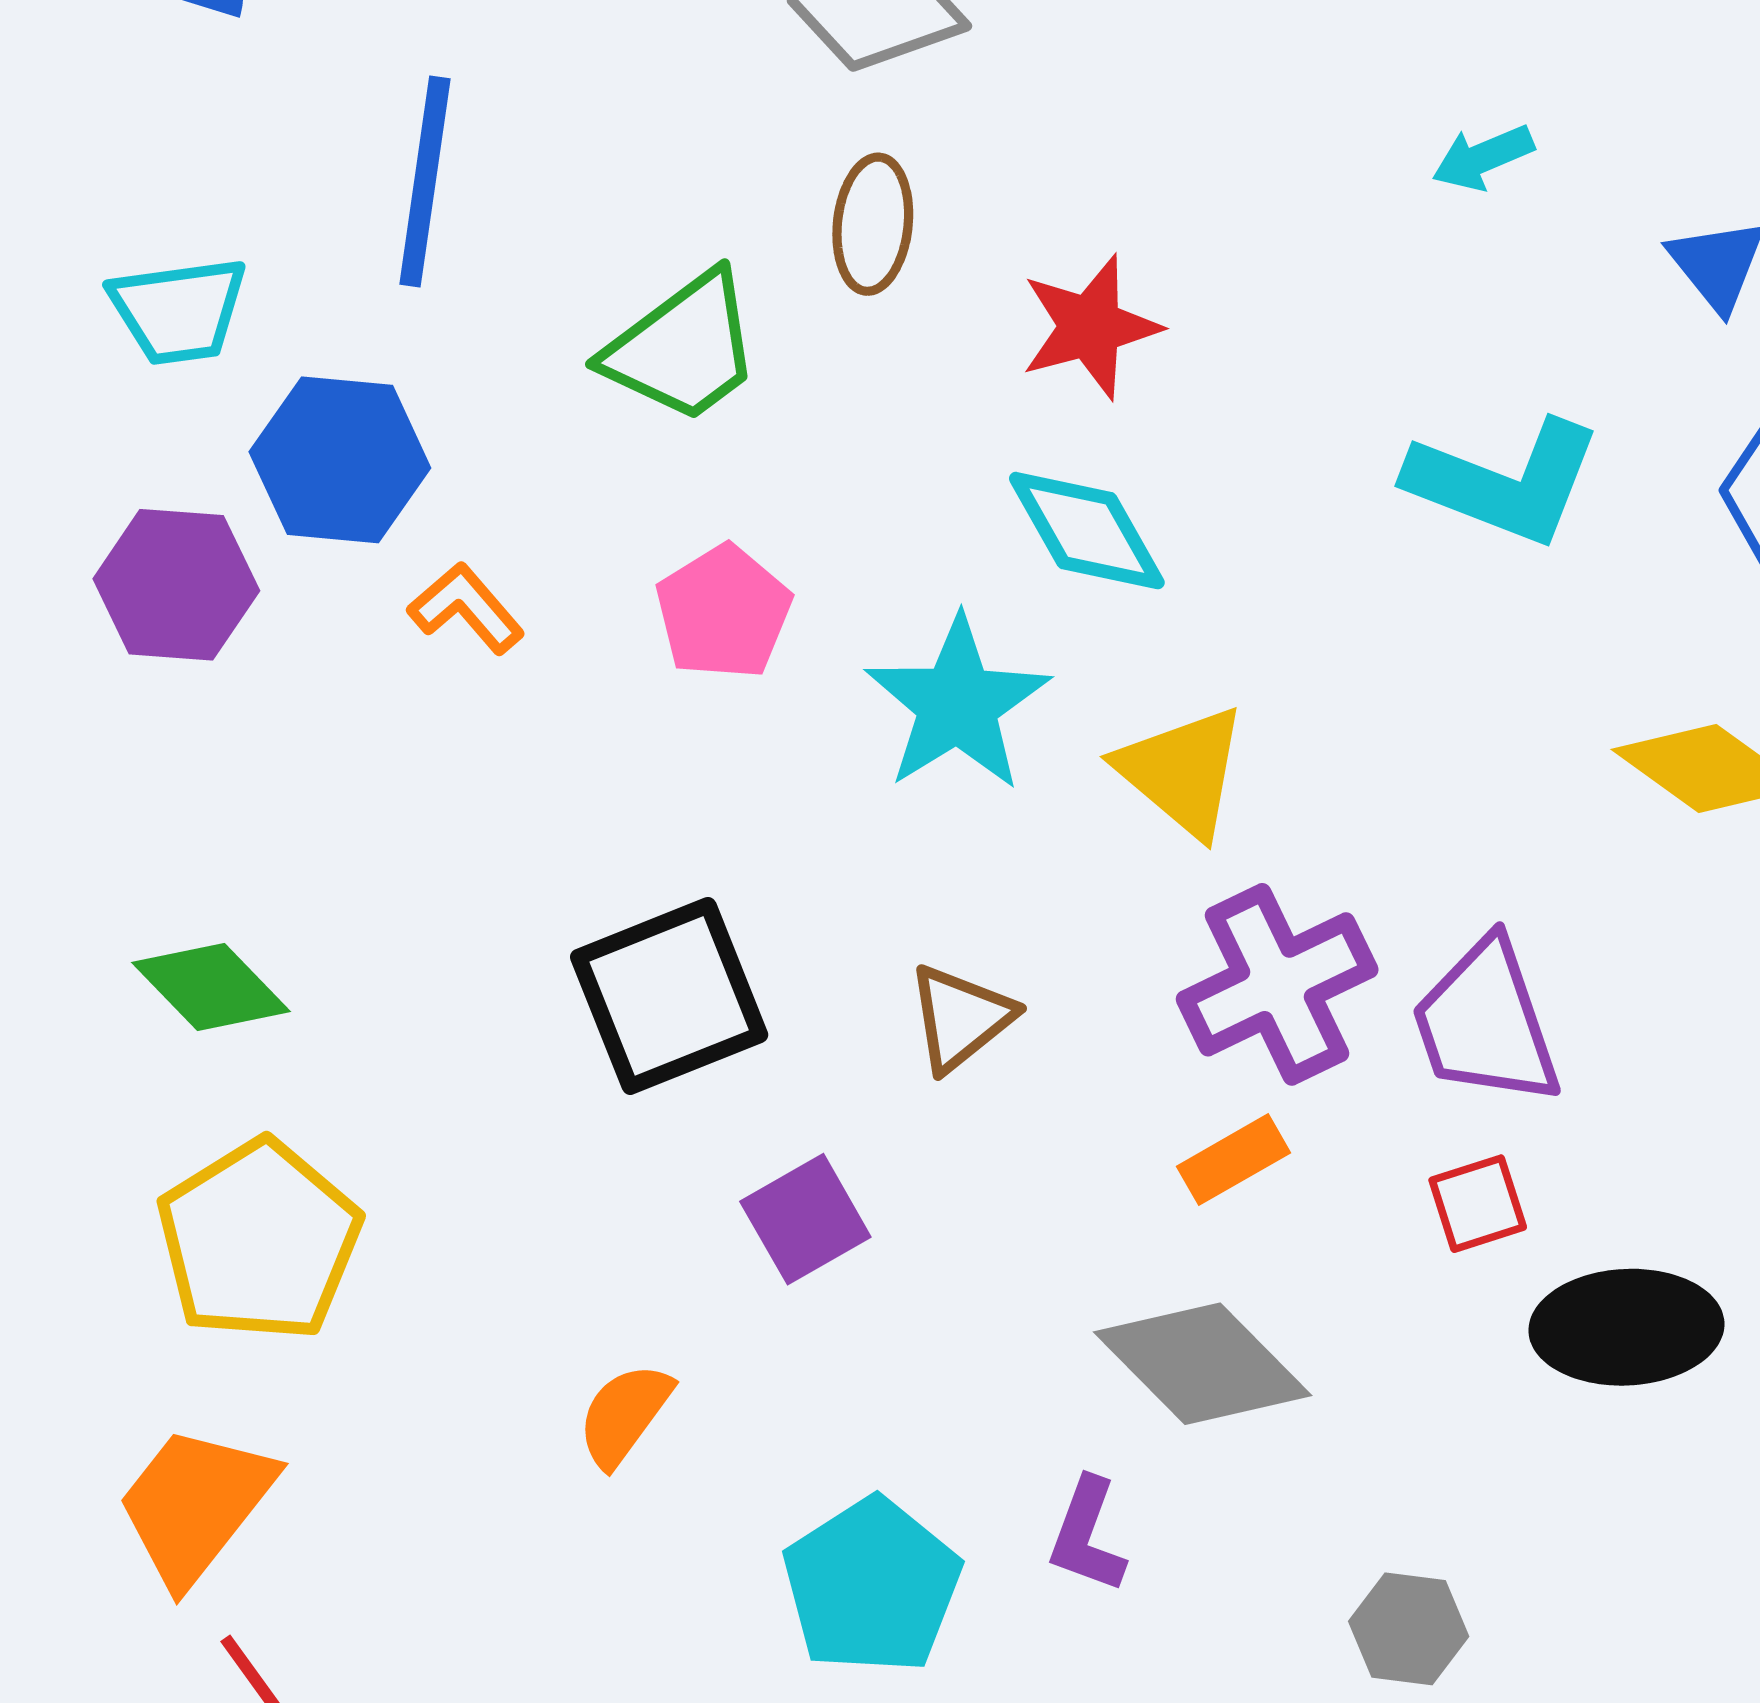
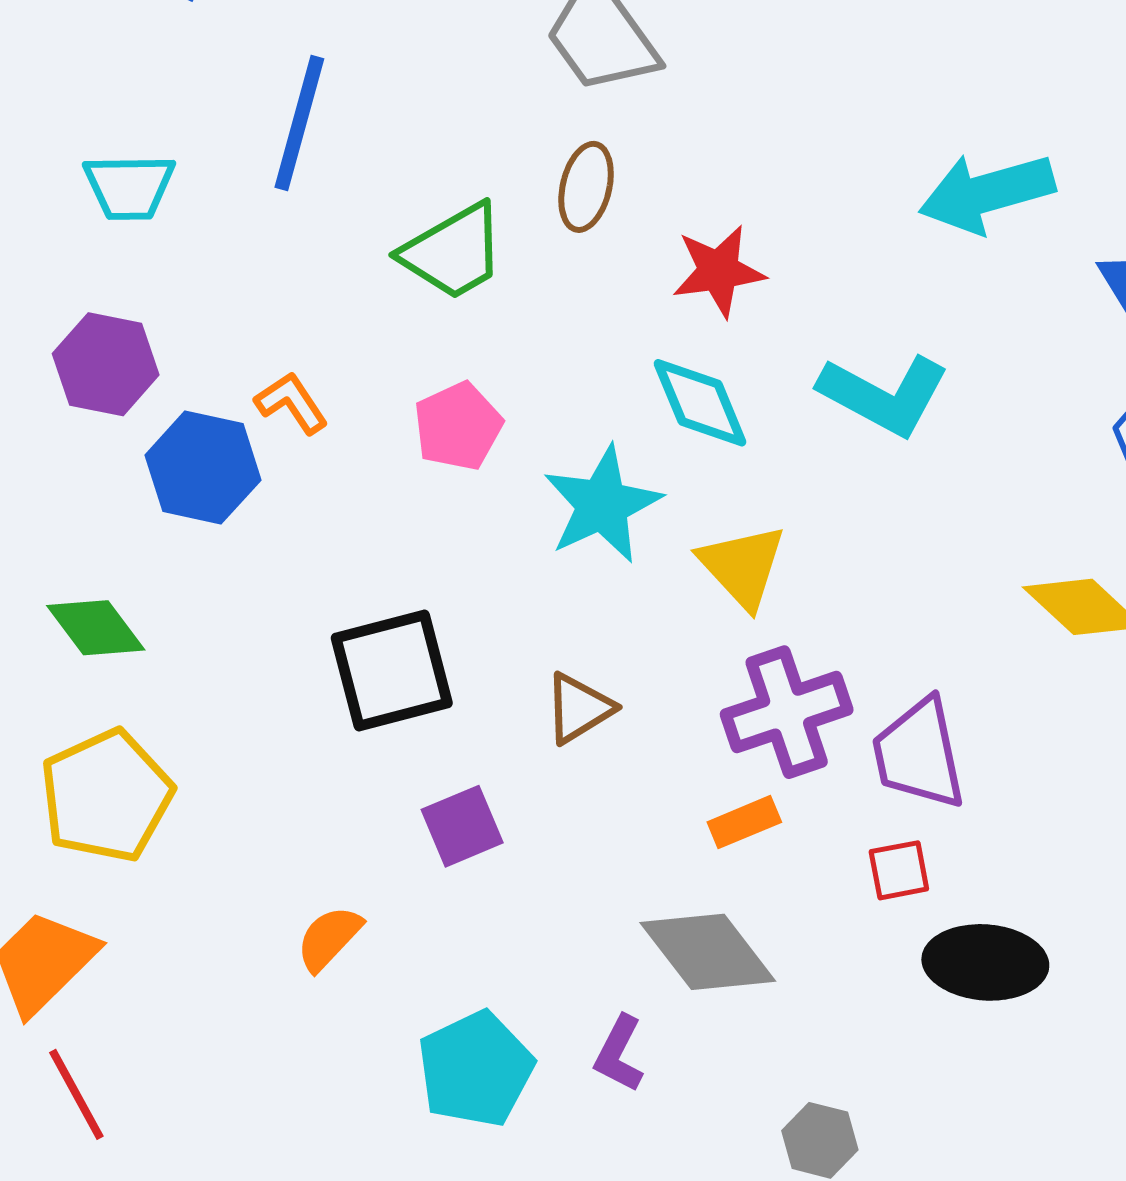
cyan arrow: (1483, 157) -> (987, 193), size x2.0
blue hexagon: (340, 460) -> (203, 468), moved
cyan L-shape: (1504, 482) -> (884, 395), moved

